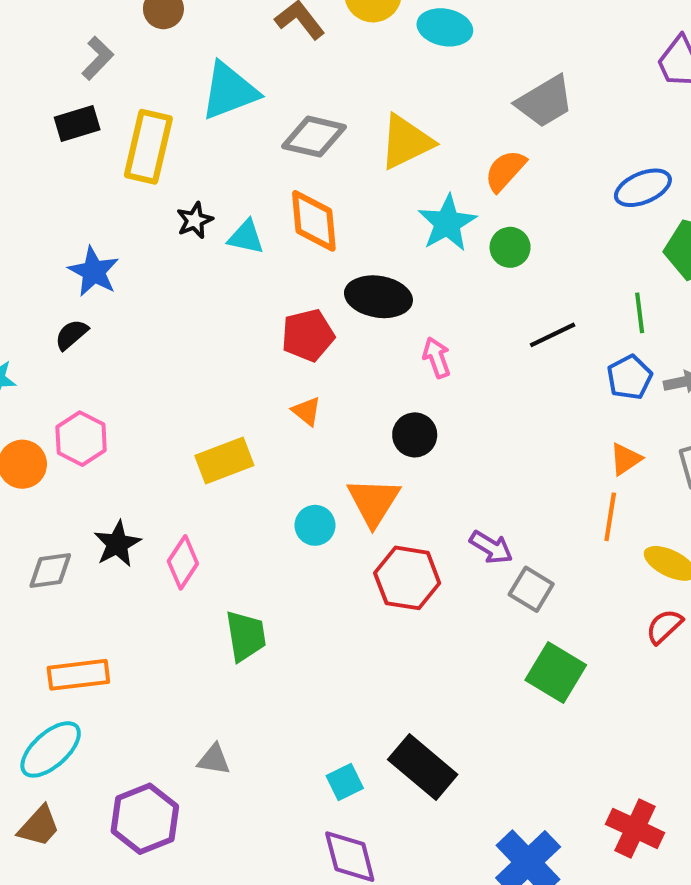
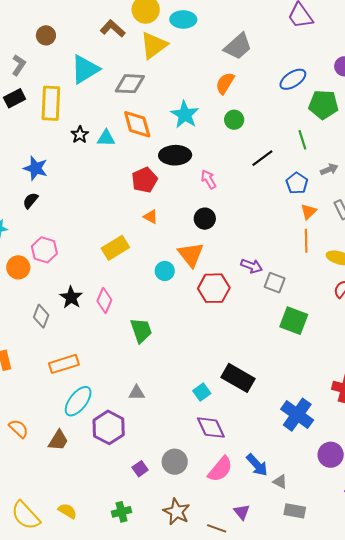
yellow triangle: (406, 142) -> (154, 45), moved
cyan star: (447, 223) -> (185, 115), moved
blue pentagon: (630, 377) -> (297, 183), moved
gray diamond: (50, 570) -> (41, 316), turned -50
cyan ellipse: (51, 749) -> (78, 401), moved

